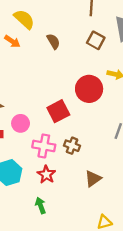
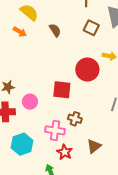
red square: (58, 111) -> (62, 90), turned 36
pink cross: (44, 146) -> (55, 130), moved
red star: (46, 174) -> (65, 152), moved

